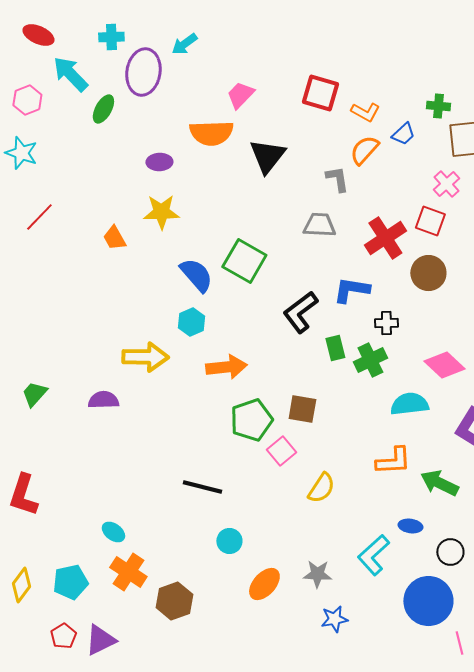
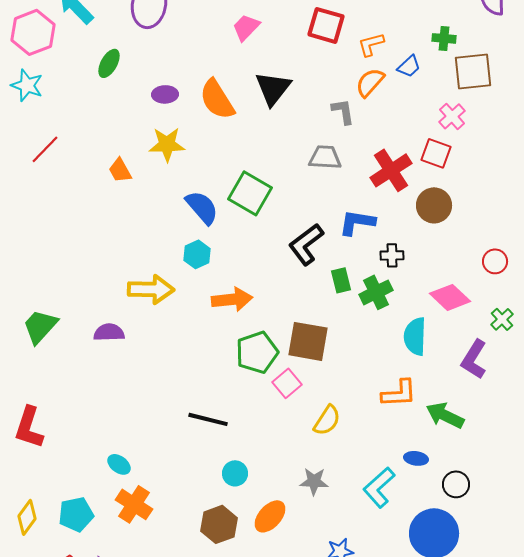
pink hexagon: (27, 100) -> (33, 32), size x1.5
green ellipse: (103, 109) -> (109, 63), moved
orange L-shape: (365, 112) -> (371, 44), turned 136
orange semicircle: (211, 133) -> (217, 99), moved, turned 60
green trapezoid: (34, 394) -> (40, 326), size x1.4
cyan semicircle: (409, 404) -> (415, 336), turned -81
brown square: (302, 409) -> (308, 341), size x1.4
gray star: (317, 574) -> (314, 481), moved
brown hexagon: (174, 601) -> (219, 524), moved

